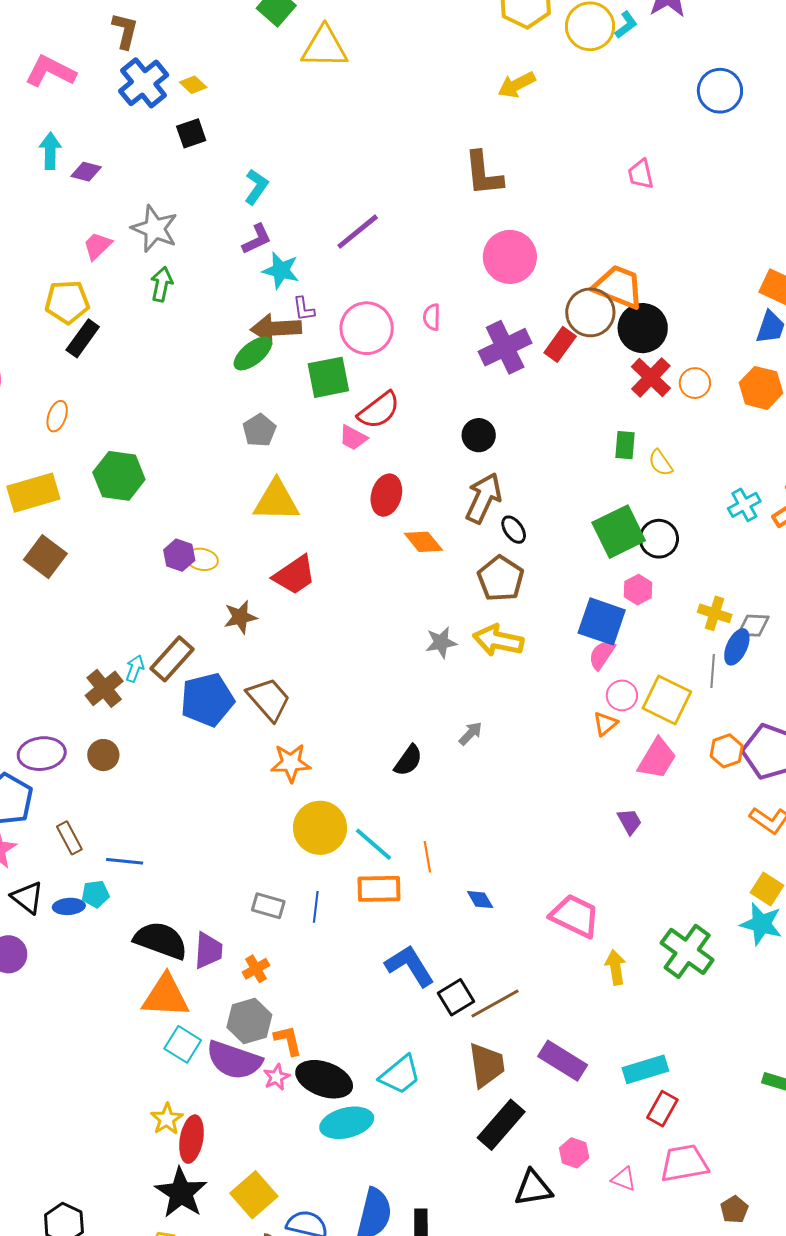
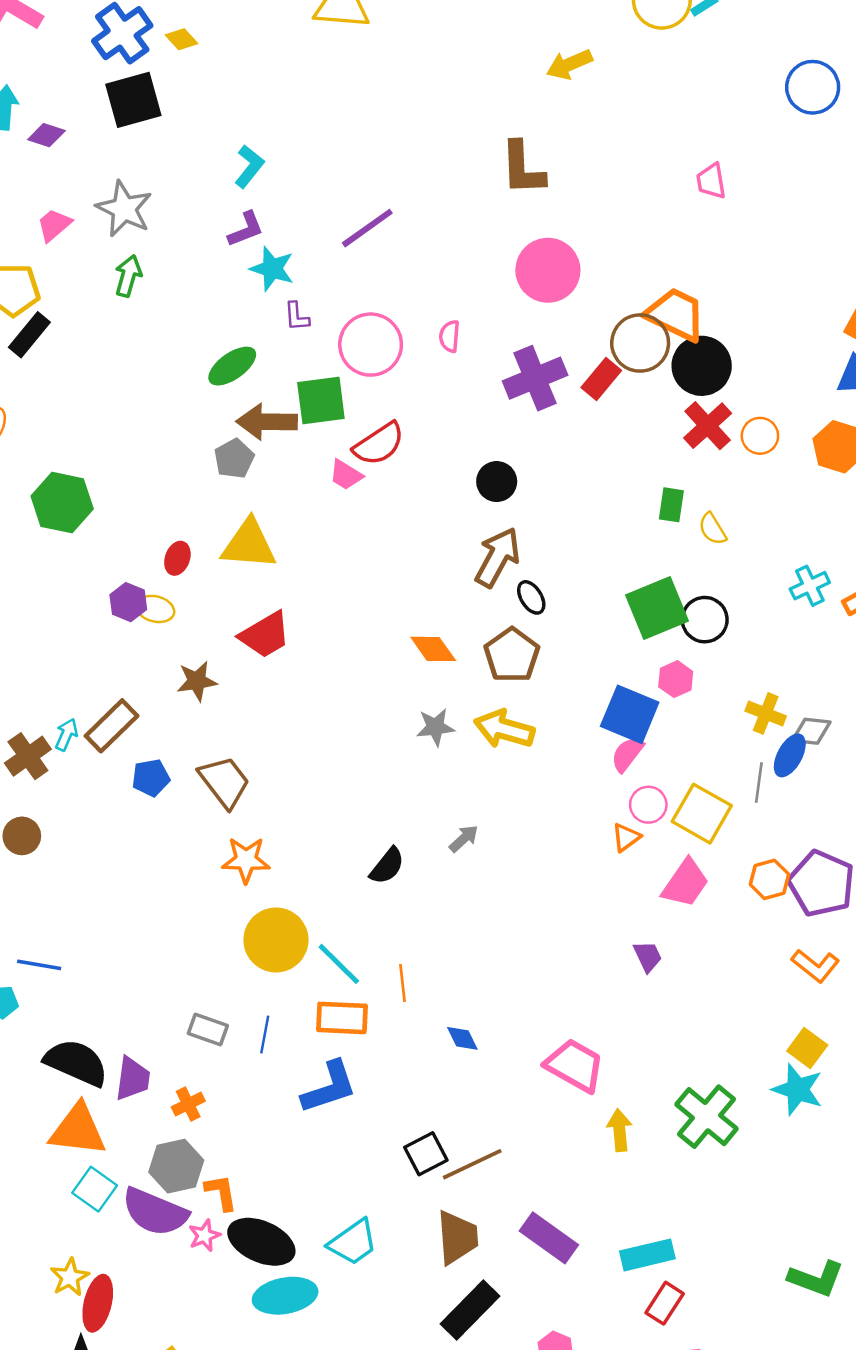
black square: (191, 133) -> (133, 100), moved, size x1.6
brown arrow: (276, 328) -> (267, 422), moved
red ellipse: (386, 495) -> (177, 558), moved, size x0.7
orange diamond: (423, 542) -> (433, 649), moved
blue pentagon: (207, 700) -> (151, 778), size x0.6
blue L-shape: (410, 966) -> (329, 1087), moved, turned 100

